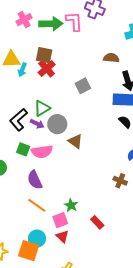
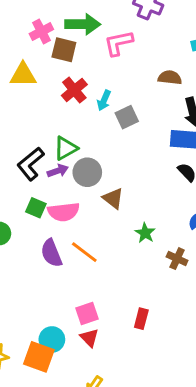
pink cross: (24, 20) -> (41, 32), moved
pink L-shape: (74, 21) -> (119, 43), moved, turned -100
brown square: (44, 55) -> (64, 50), moved
cyan arrow: (22, 70) -> (104, 100), moved
purple arrow: (37, 124) -> (58, 171), turned -48
orange line: (37, 205) -> (84, 252), moved
green star: (71, 205) -> (145, 233), moved
red rectangle: (97, 222) -> (141, 319), turned 56

